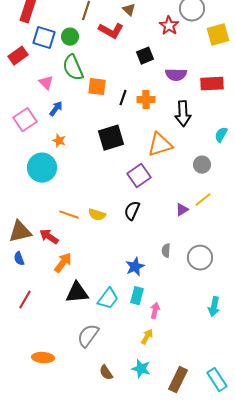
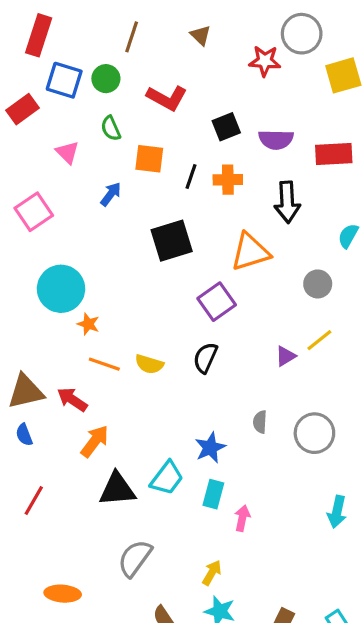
red star: (169, 26) -> (265, 61), turned -30
red L-shape: (111, 31) -> (167, 98), moved
black square: (145, 56) -> (226, 127), moved
green semicircle: (73, 68) -> (111, 128), size x0.6
blue arrow: (56, 109) -> (111, 194), moved
orange star: (59, 141) -> (88, 324), moved
cyan trapezoid: (108, 299) -> (167, 478), moved
yellow arrow: (147, 337) -> (212, 573), moved

